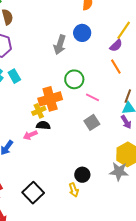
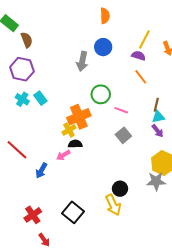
purple semicircle: (116, 46) -> (138, 56), turned -112
yellow arrow: (74, 190) -> (113, 205), size x1.5

